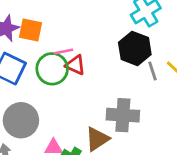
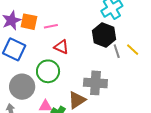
pink line: (63, 51) -> (51, 26), moved
green circle: (52, 69) -> (48, 71), moved

